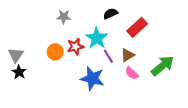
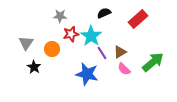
red rectangle: (137, 27) -> (138, 19), moved
red star: (75, 47) -> (71, 34), moved
gray triangle: (16, 55) -> (26, 43), moved
black star: (19, 72) -> (34, 67), moved

